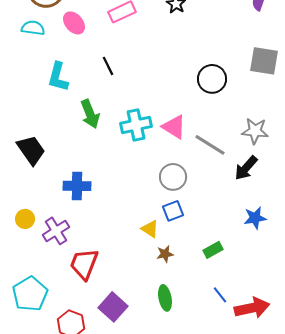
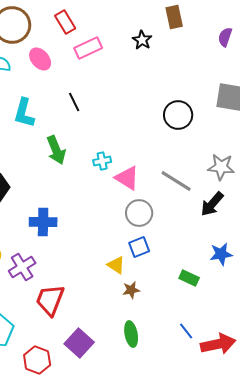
cyan cross: (136, 125) -> (102, 161), size x0.6
pink triangle: (174, 127) -> (127, 178), moved
green rectangle: (213, 250) -> (189, 278), moved, turned 54

